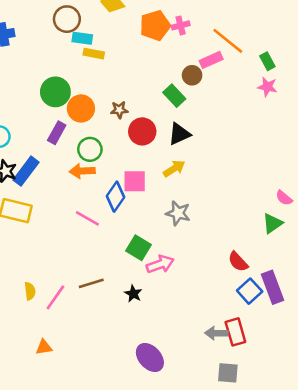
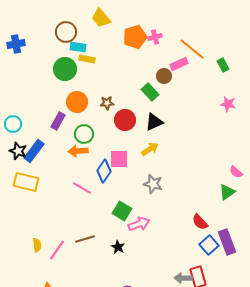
pink star: (267, 87) -> (228, 104), moved
green circle: (55, 92) -> (65, 69), moved

